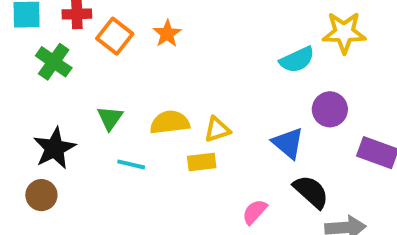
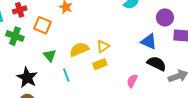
orange square: (115, 36) -> (43, 25), moved
purple circle: (330, 109) -> (165, 17), moved
blue triangle: (288, 143) -> (149, 42), moved
cyan line: (131, 164) -> (66, 75), turned 72

